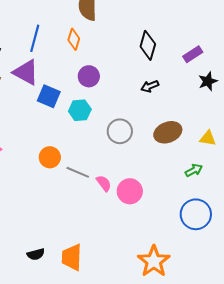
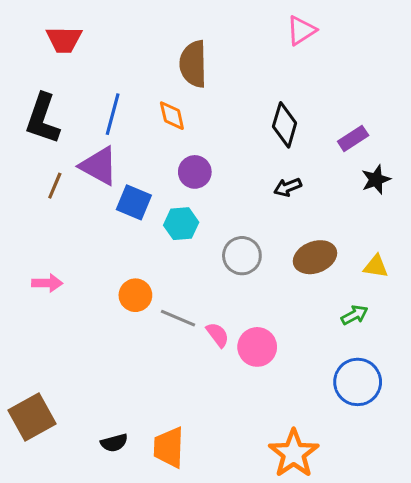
orange diamond: (74, 39) -> (172, 116), turned -30

